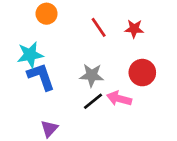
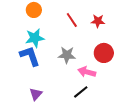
cyan star: (30, 55) -> (35, 38), moved
black line: (93, 101) -> (81, 92), moved

